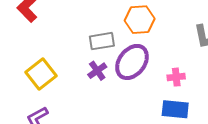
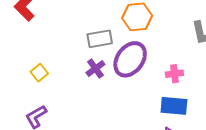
yellow square: (41, 74) -> (39, 73), size x0.6

